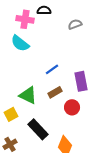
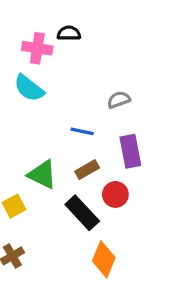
gray semicircle: (75, 24) -> (119, 100), moved
blue line: (52, 69) -> (82, 131), turned 48
black rectangle: (38, 129) -> (82, 213), moved

